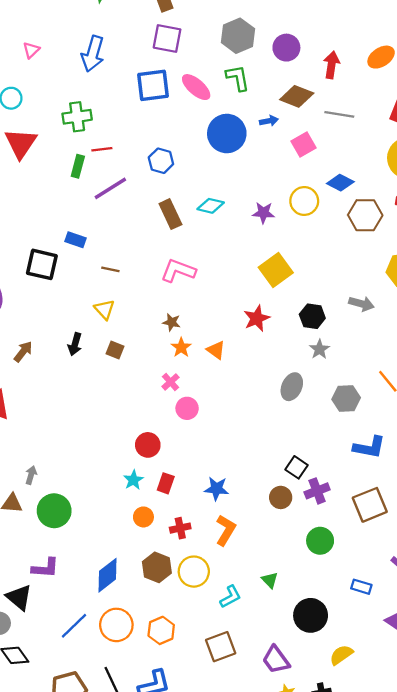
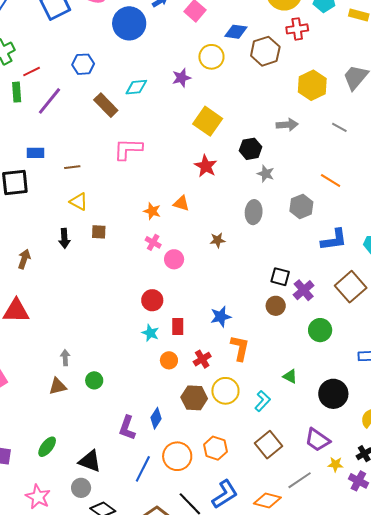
brown star: (172, 322) -> (218, 240), moved
green circle: (54, 511) -> (94, 380), size x0.6
purple L-shape: (45, 568) -> (127, 428), moved, turned 125
blue diamond: (107, 575) -> (156, 418), size x0.7

